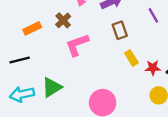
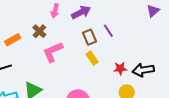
purple line: (153, 15) -> (108, 31), moved
yellow rectangle: (131, 58) -> (92, 58), moved

